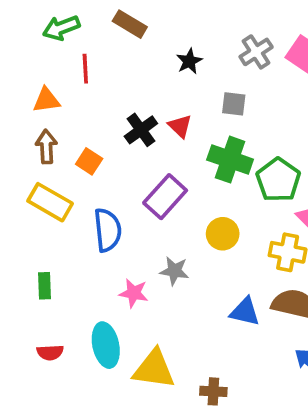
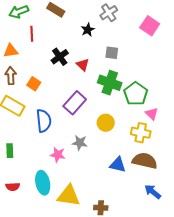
gray cross: (256, 52) -> (109, 13), moved
black cross: (141, 130) -> (60, 57), moved

